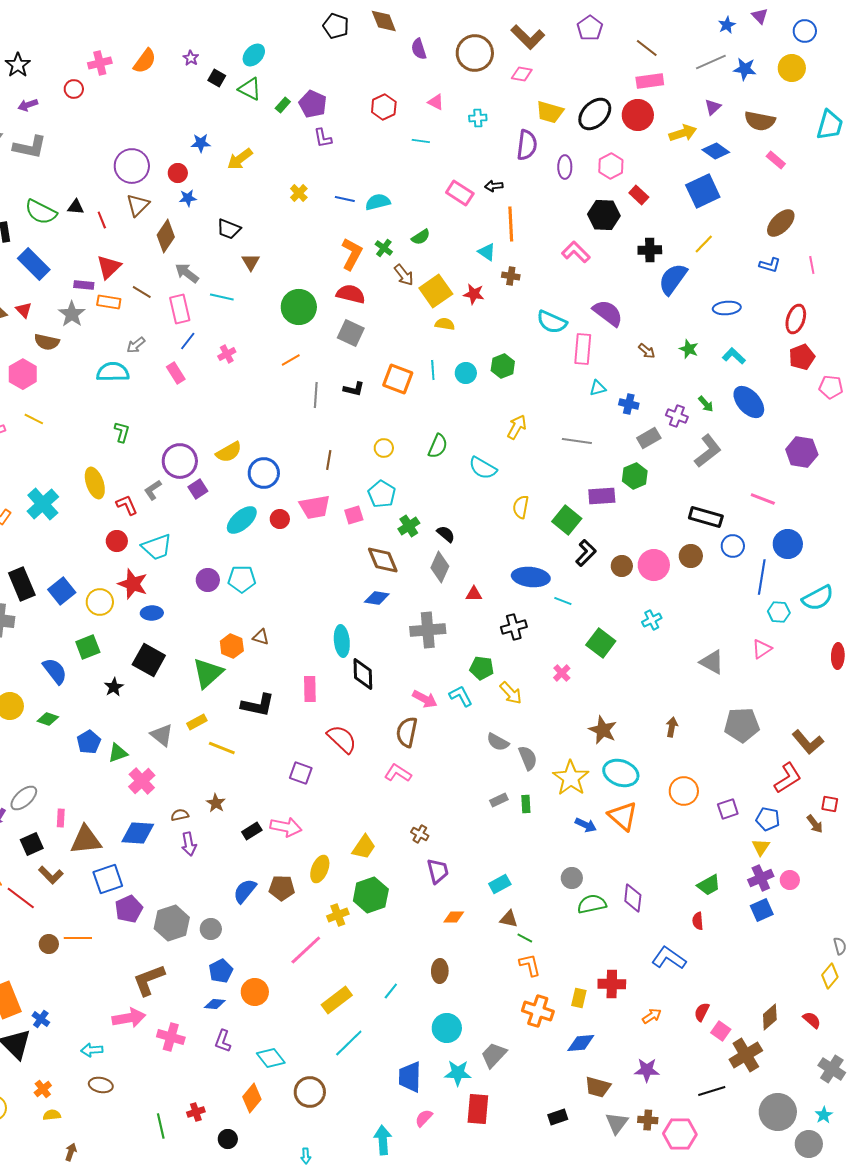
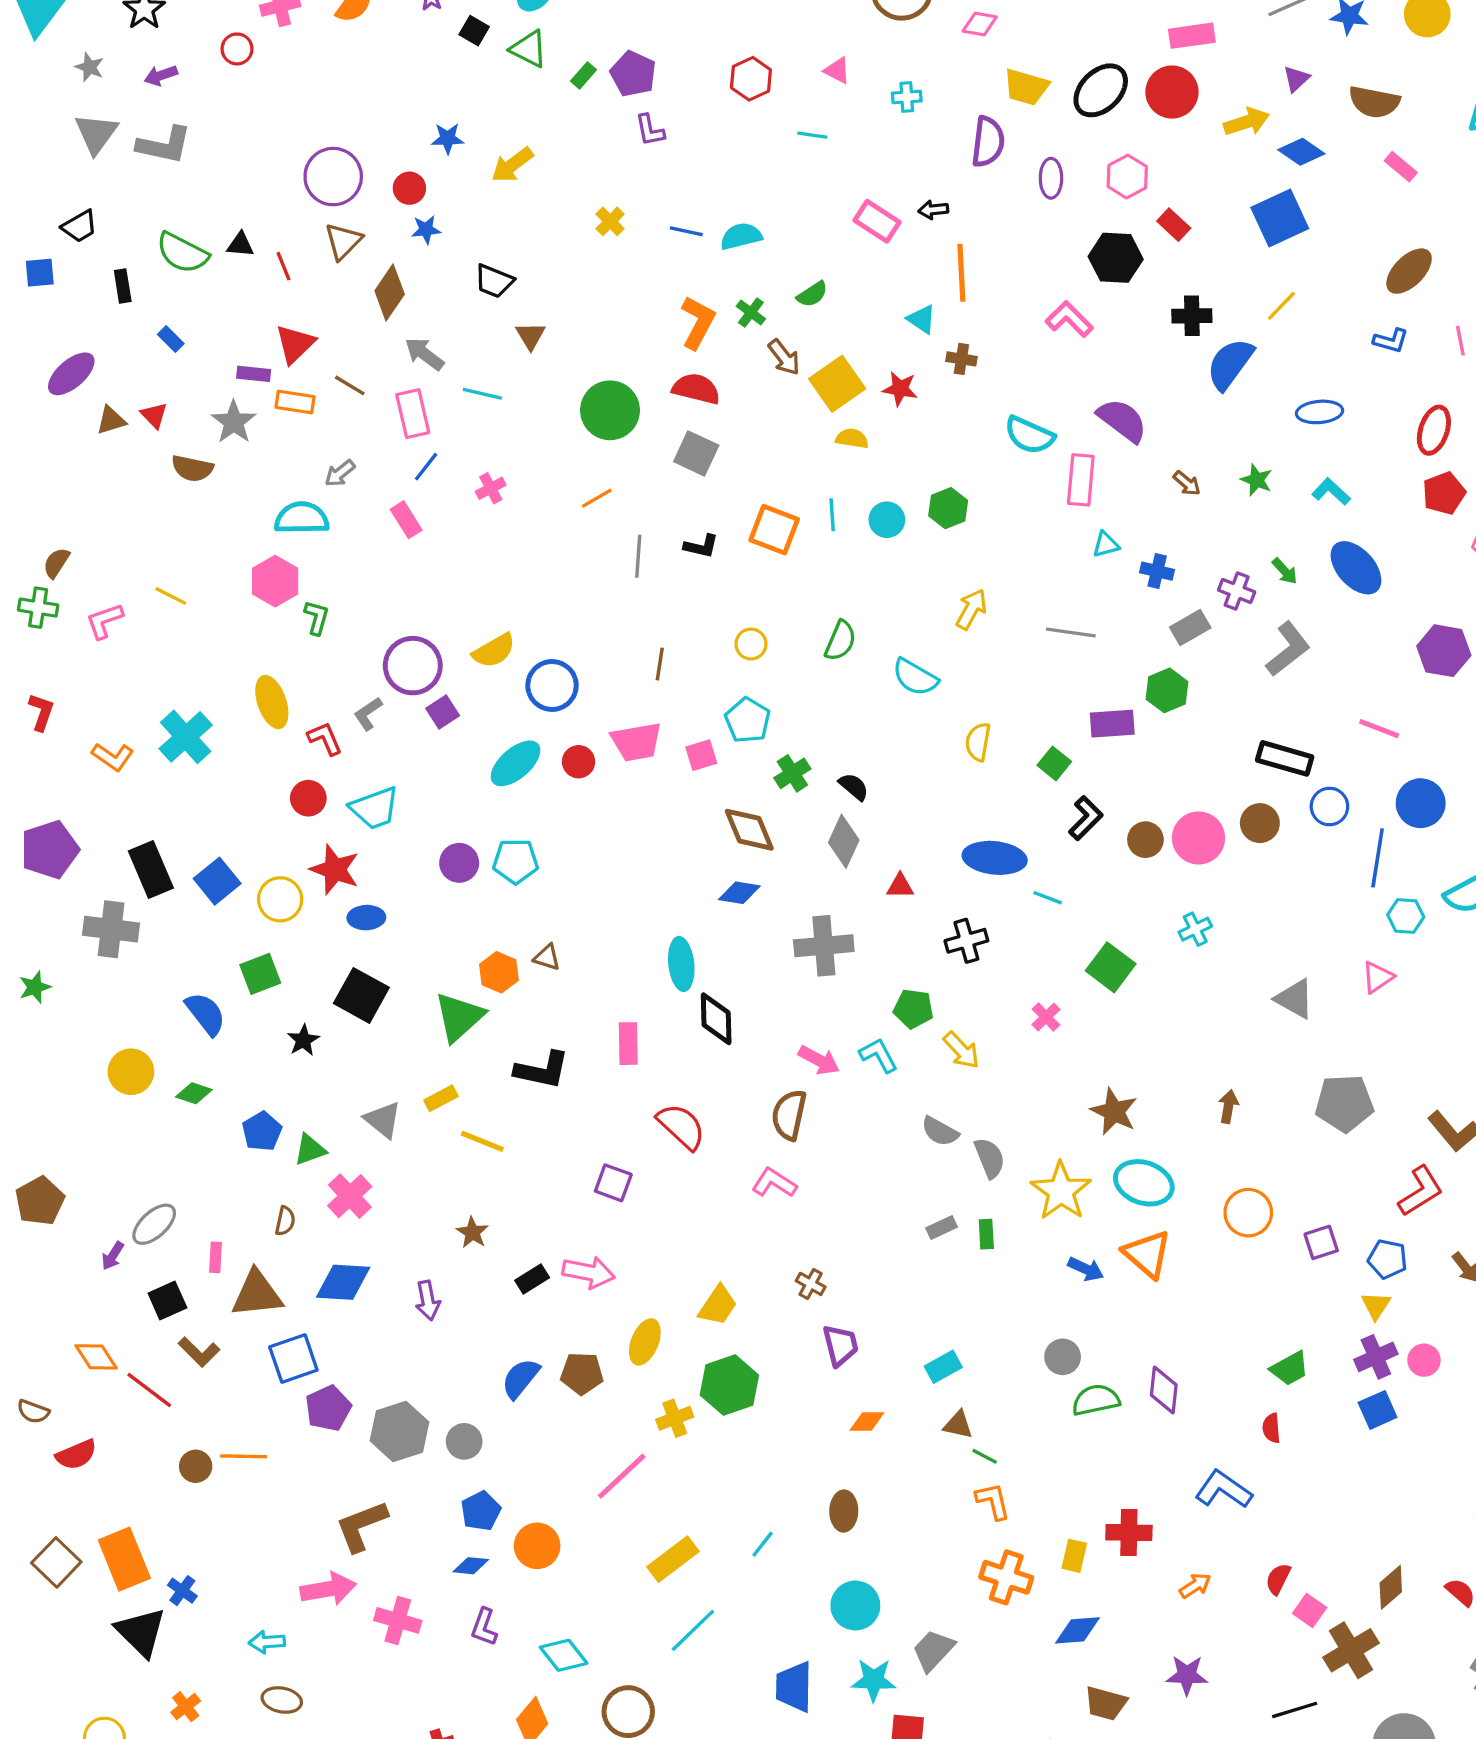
blue rectangle: (34, 264) -> (171, 339), size x0.5
pink hexagon: (23, 374) -> (275, 581), moved
green square: (567, 520) -> (1054, 763), size x0.7
brown semicircle: (180, 815) -> (285, 1221), moved, turned 114

